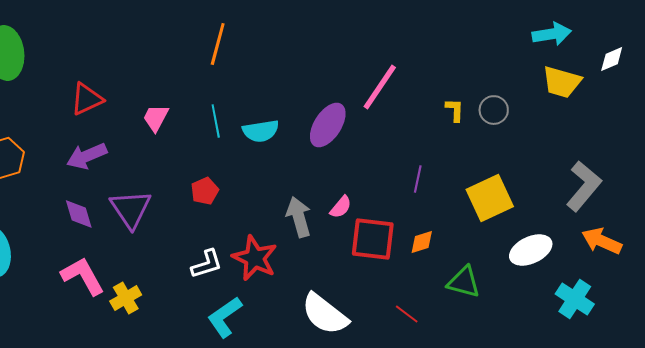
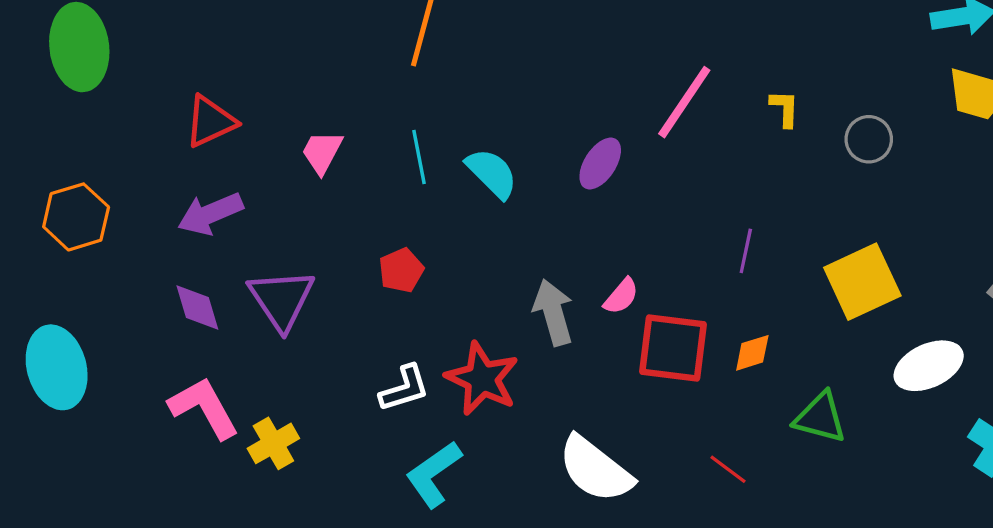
yellow L-shape: (455, 110) -> (785, 109), moved
purple ellipse: (328, 125) -> (600, 164), size x0.7
cyan semicircle: (261, 131) -> (492, 173), turned -126

